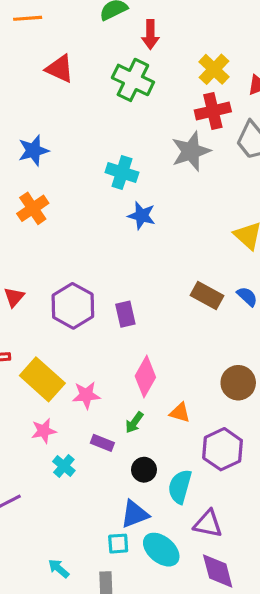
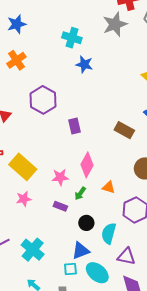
brown rectangle: (207, 295) -> (124, 130), moved
purple hexagon: (73, 306) -> (43, 100), moved
pink star: (86, 395) -> (60, 177), moved
cyan cross: (64, 466) -> (33, 250), moved, size x1.6

